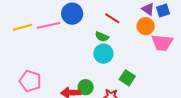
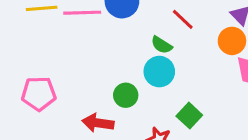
pink pentagon: (30, 81) -> (39, 94), turned -30
green circle: (86, 87) -> (126, 95), moved

